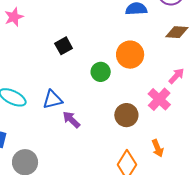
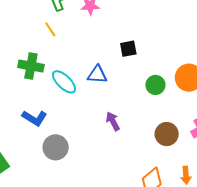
blue triangle: (53, 100) -> (97, 75), moved

